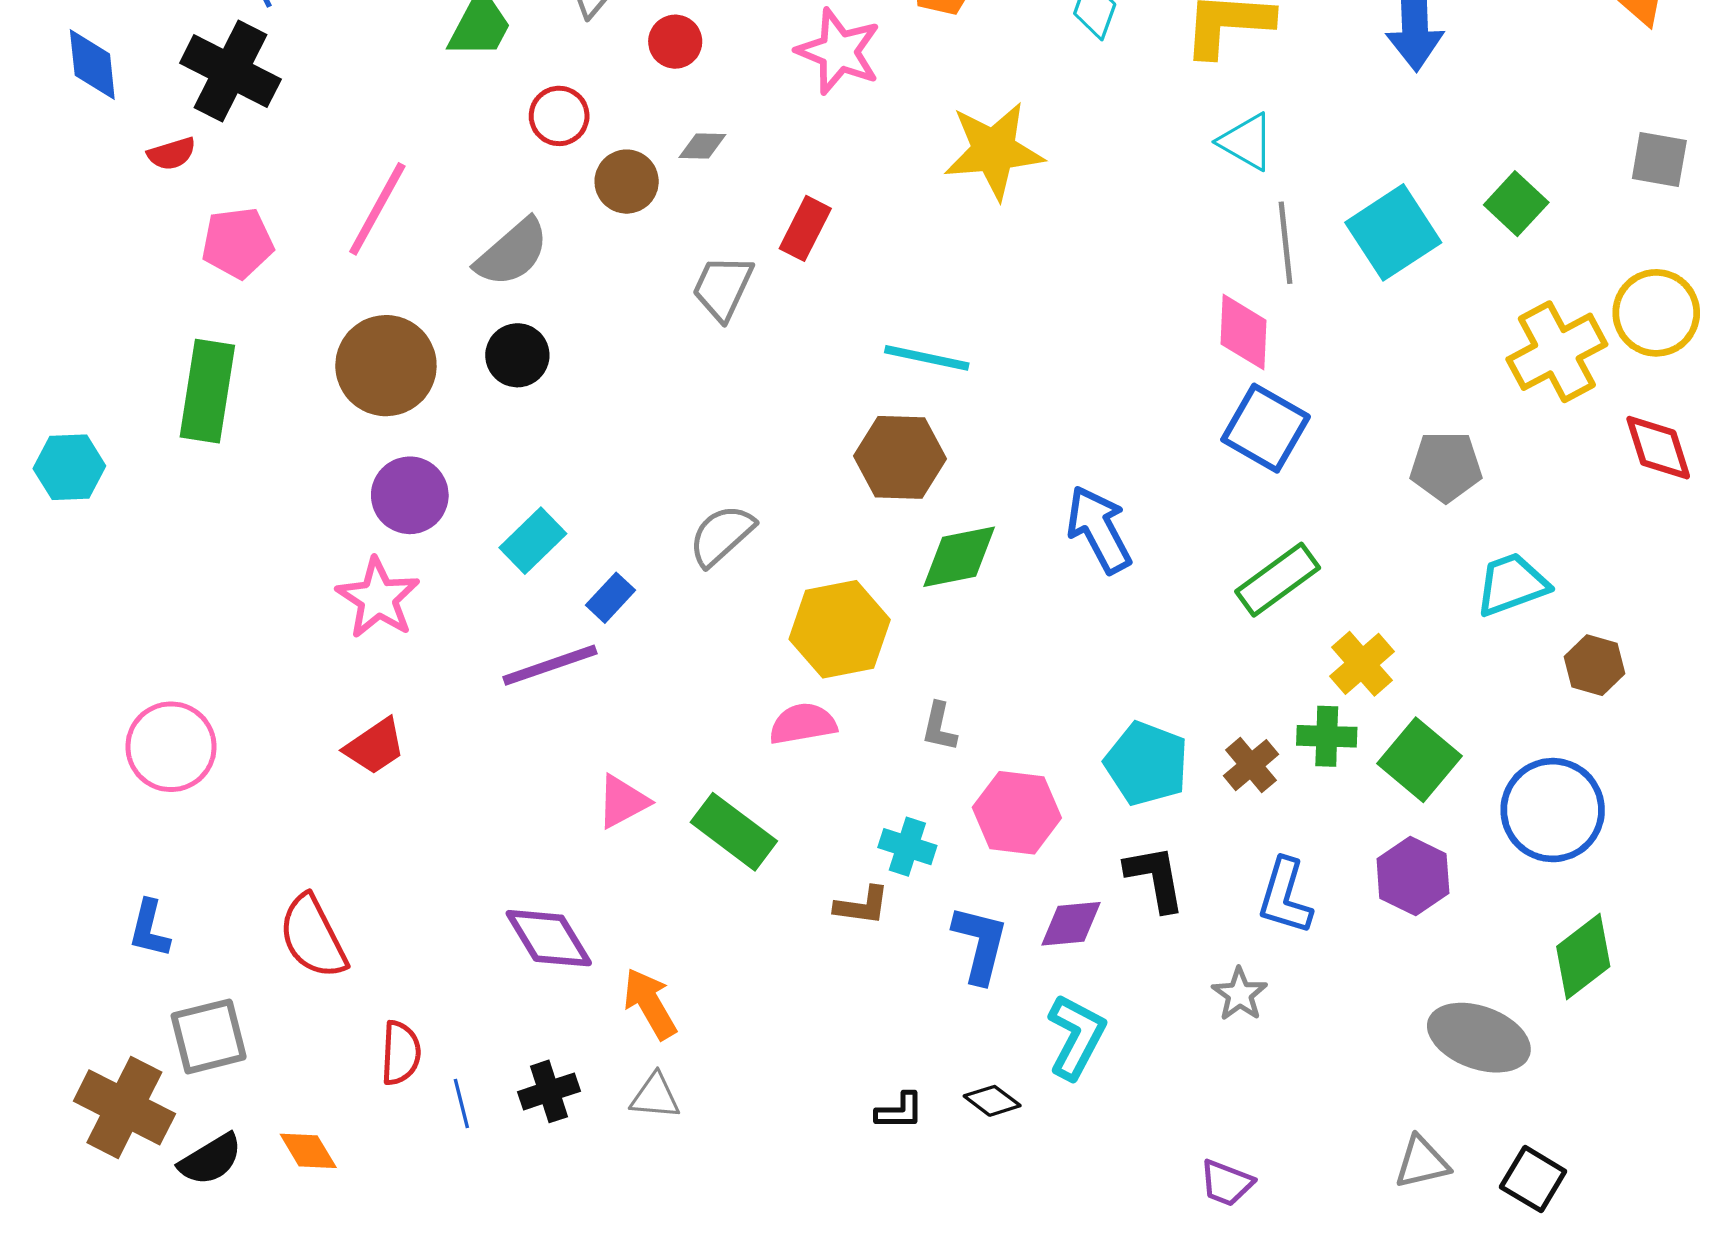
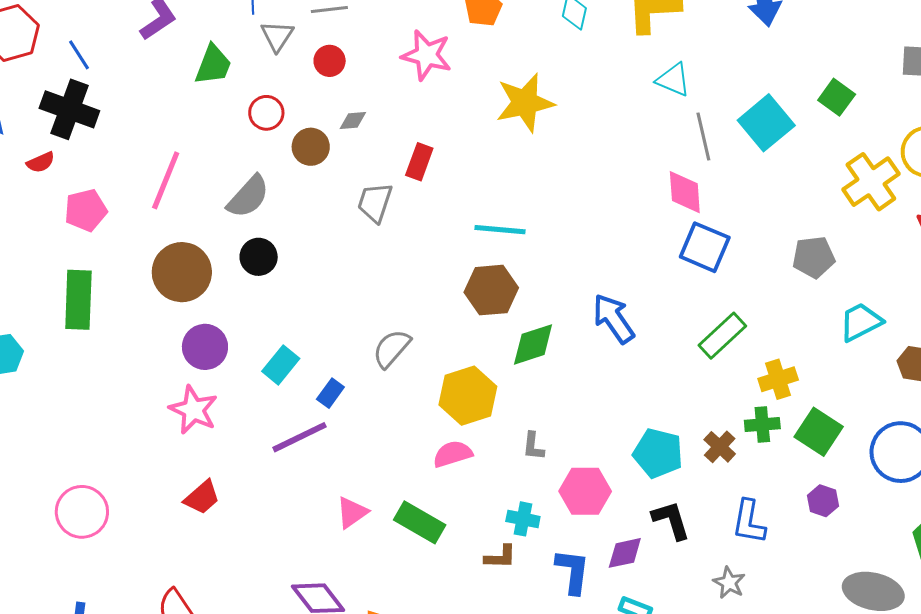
yellow cross: (1362, 664) -> (778, 379), turned 30
purple hexagon: (1413, 876) -> (823, 501), size x0.7

